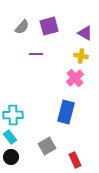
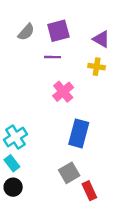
purple line: (36, 54) -> (52, 57), moved
pink cross: (75, 78) -> (63, 92), moved
cyan cross: (13, 115) -> (15, 137), turned -30
gray square: (47, 146) -> (69, 173), moved

